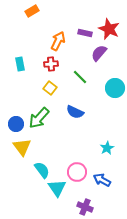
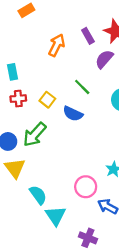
purple rectangle: (85, 33) -> (88, 36), turned 48
red cross: (51, 64) -> (18, 99), moved
blue semicircle: (75, 112) -> (73, 114), moved
pink circle: (77, 172) -> (86, 187), moved

